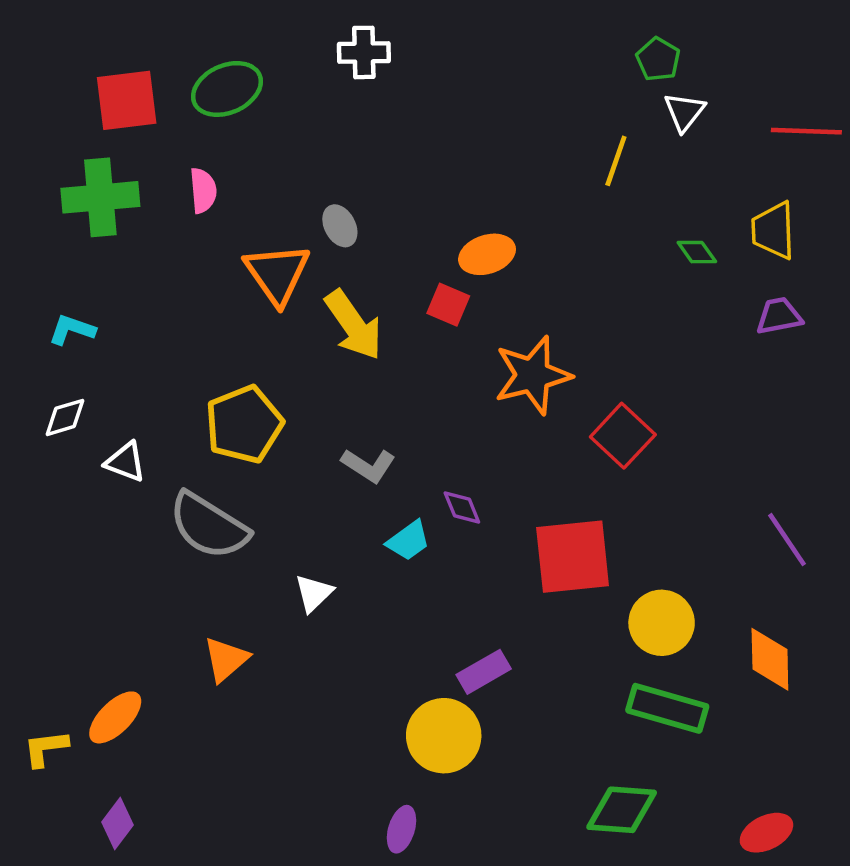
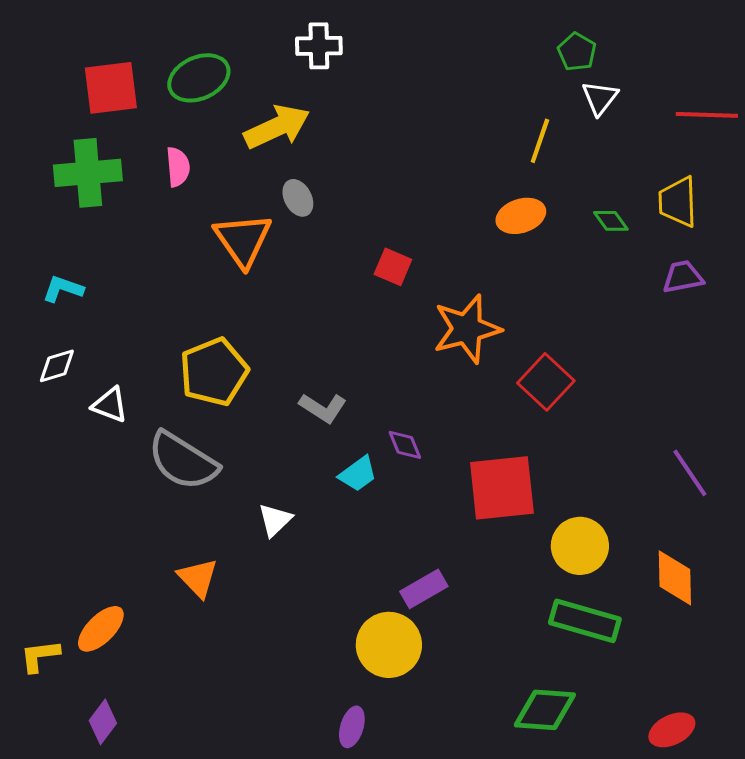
orange ellipse: (487, 254) -> (521, 216), moved
yellow arrow: (354, 325) -> (277, 127), moved, turned -80
orange triangle: (226, 659) -> (198, 578), turned -33

